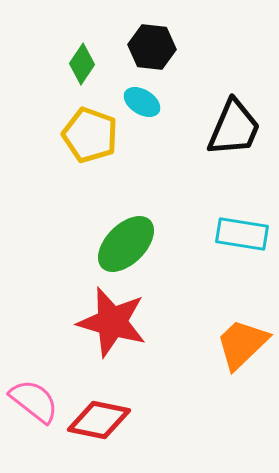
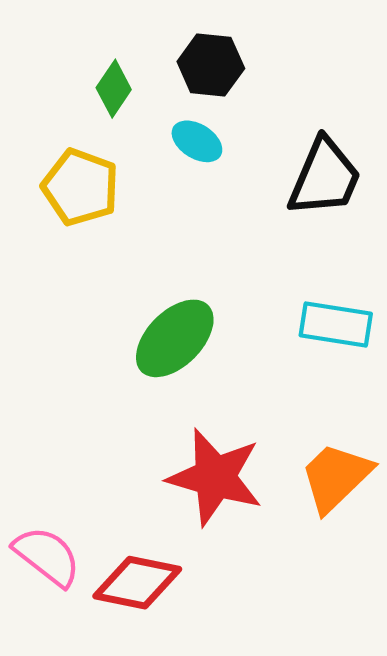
yellow pentagon: (90, 135) -> (80, 187), moved
red star: (112, 322) -> (215, 477), moved

